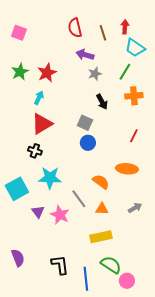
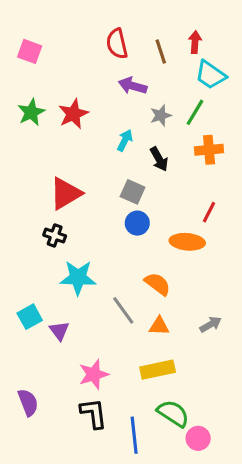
gray star: (95, 74) -> (161, 115), moved
cyan arrow: (39, 98) -> (125, 140), moved
orange ellipse: (127, 169) -> (187, 242), moved
cyan square: (17, 189) -> (30, 317), moved, size x0.7
pink star: (60, 215) -> (94, 374), moved, turned 30

